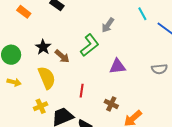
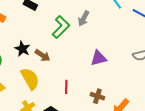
green L-shape: (90, 45) -> (61, 27), moved

